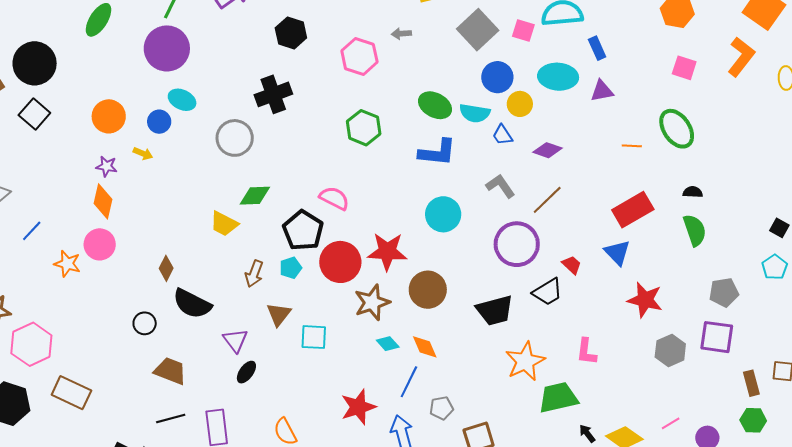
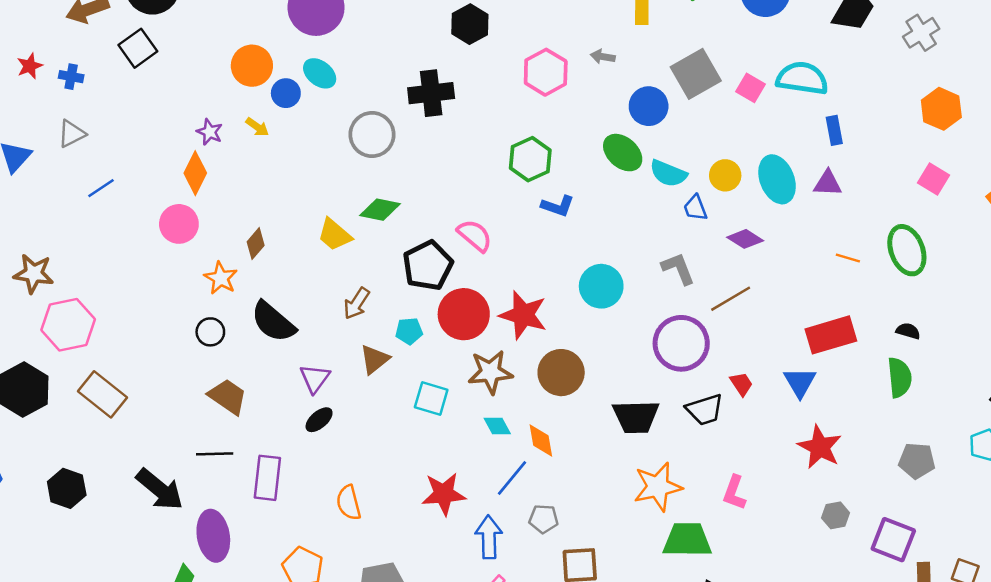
blue circle: (497, 77) -> (649, 106), moved
cyan ellipse: (558, 77) -> (777, 179), moved, turned 51
orange circle: (109, 116) -> (252, 66), moved
blue L-shape: (437, 152) -> (558, 206), moved, size x0.7
orange star: (67, 264) -> (221, 278), moved
brown diamond: (166, 268) -> (256, 244), moved
cyan pentagon: (291, 268) -> (409, 331), moved
cyan square: (314, 337) -> (431, 399), moved
purple square: (717, 337) -> (893, 540), moved
gray hexagon: (670, 350) -> (836, 515), size x0.7

